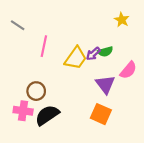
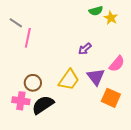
pink line: (44, 46) -> (28, 38), moved
green semicircle: (105, 52) -> (96, 11), moved
yellow trapezoid: (76, 58) -> (69, 80), moved
orange square: (101, 114) -> (111, 98), moved

